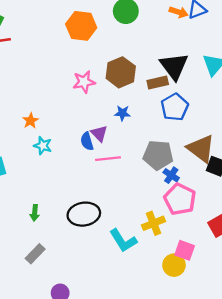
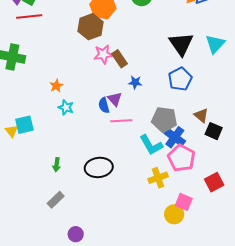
brown hexagon: (121, 72) -> (91, 27), moved
brown rectangle: (158, 83) -> (119, 59), moved, turned 66
brown triangle: (201, 149) -> (201, 115), size x0.6
blue cross: (171, 175) -> (175, 137), size x1.5
cyan L-shape: (123, 241) -> (151, 145), moved

